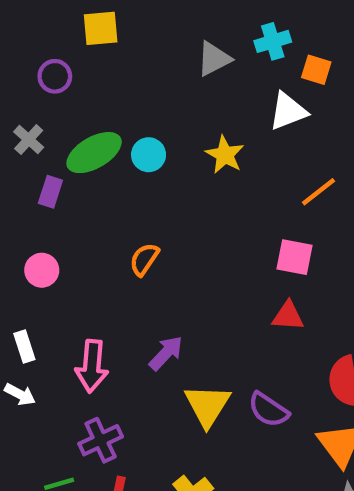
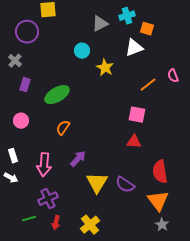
purple circle: (55, 76) -> (27, 32), size x1.5
green ellipse: (94, 153) -> (57, 95), moved
cyan circle: (149, 155) -> (82, 51), moved
orange semicircle: (144, 259) -> (63, 128), moved

